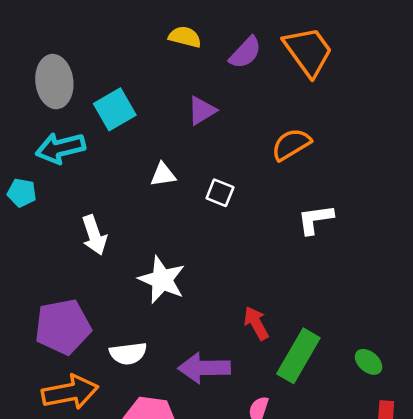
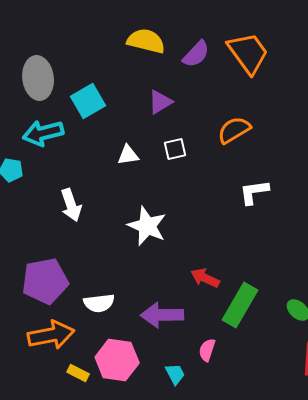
yellow semicircle: (185, 37) -> (146, 41), size x1.4
white square: (220, 193) -> (175, 149), moved, turned -35
white star: (162, 280) -> (147, 226), moved
red arrow: (256, 323) -> (205, 278), turned -36

